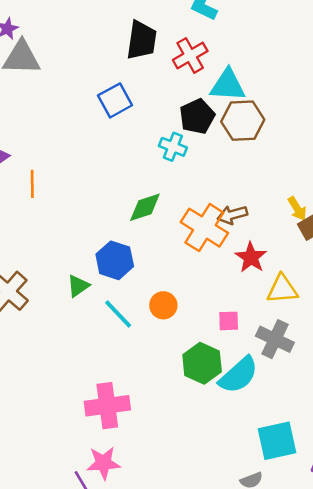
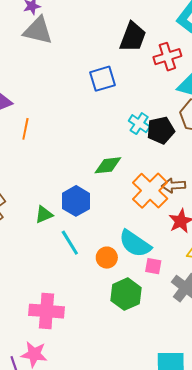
black pentagon: (197, 116) -> (161, 130), moved
orange circle: (163, 305) -> (107, 258), moved
cyan semicircle: (239, 375) -> (135, 244), moved, turned 64

